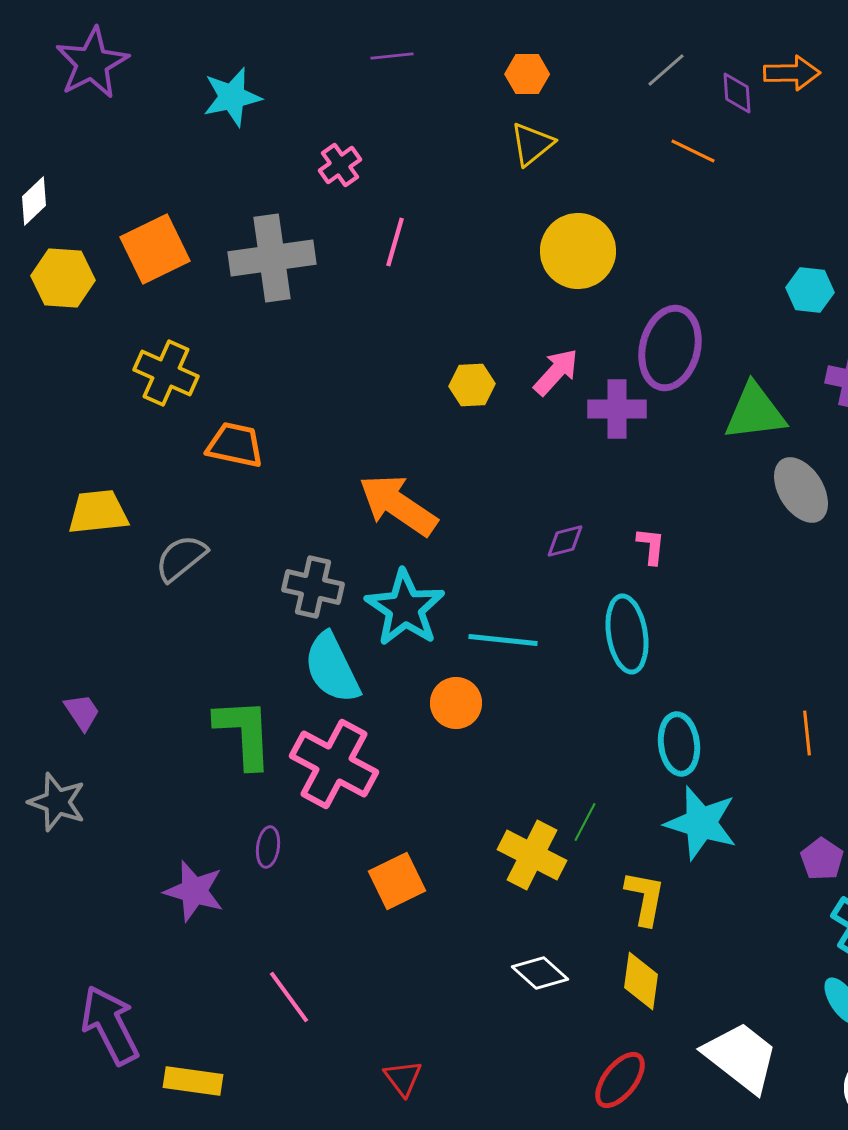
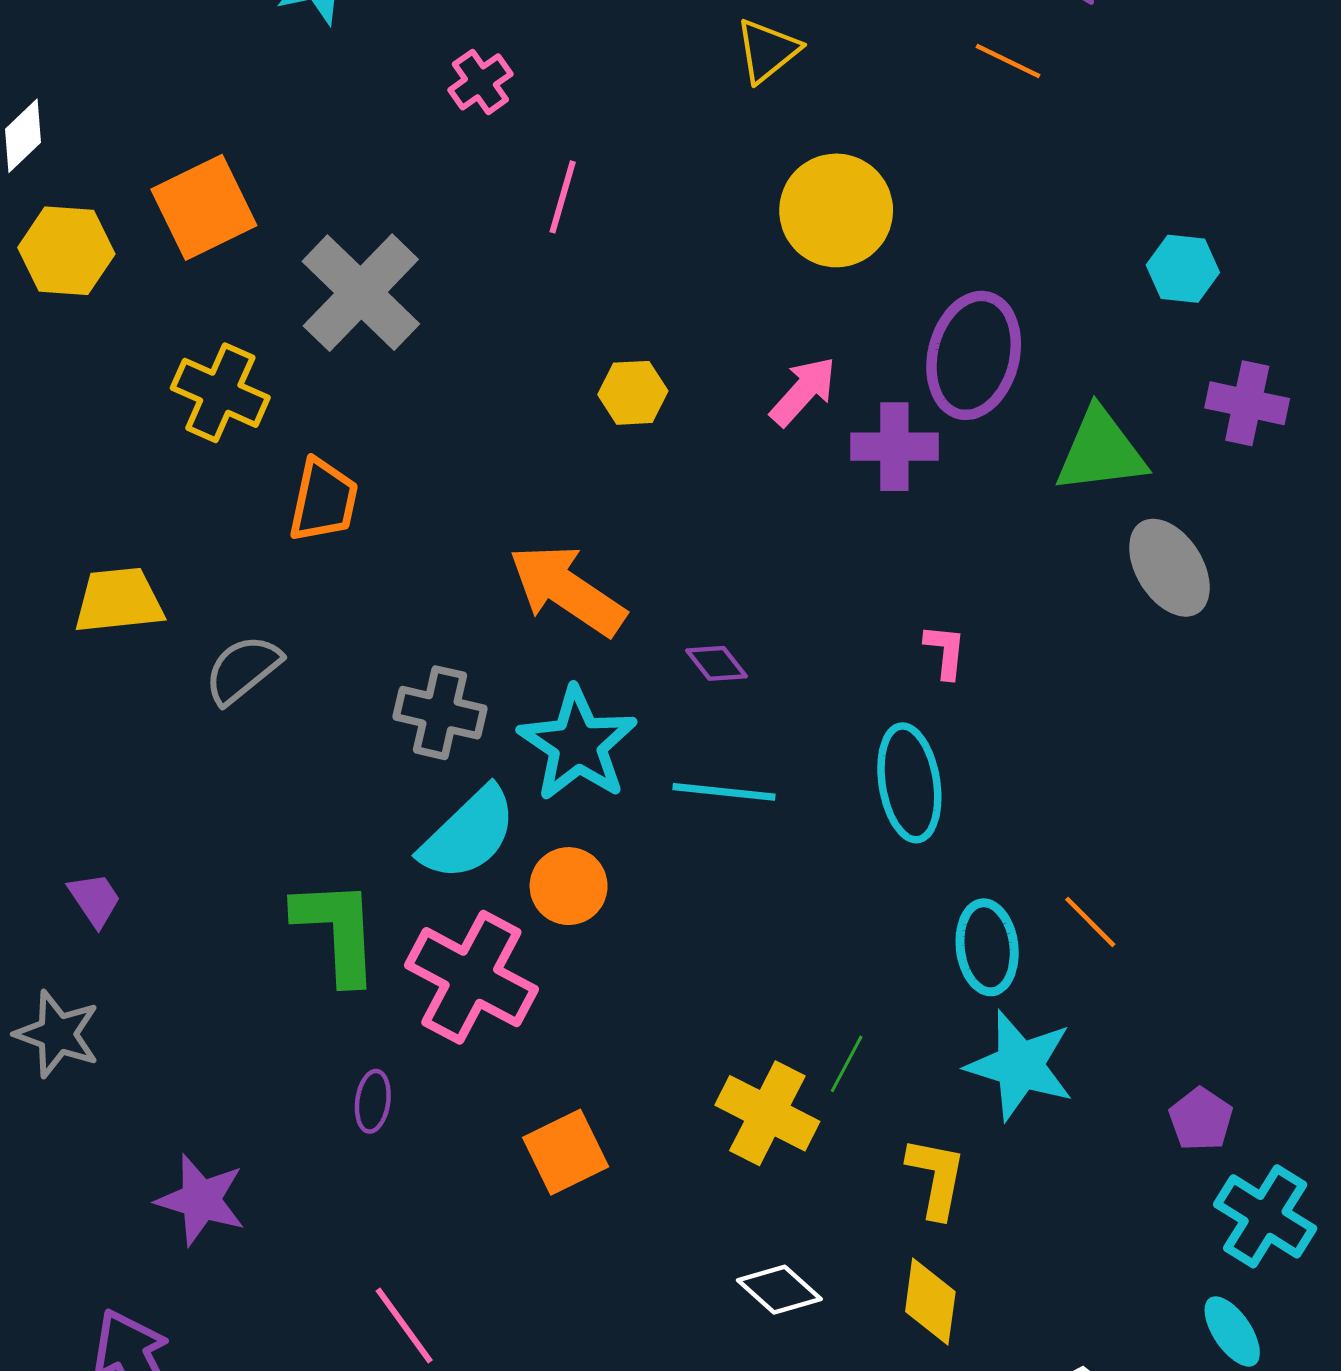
gray cross: (272, 258) -> (361, 293), moved, turned -38
yellow hexagon: (472, 385) -> (633, 393), moved
orange trapezoid: (235, 445) -> (323, 500), turned 90
purple diamond: (565, 541) -> (717, 663), moved, turned 66
cyan semicircle: (332, 668) -> (468, 834), turned -108
orange circle: (456, 703) -> (569, 886), moved
orange line: (807, 733) -> (1090, 922), moved, turned -39
purple star: (194, 891) -> (201, 1200), moved

